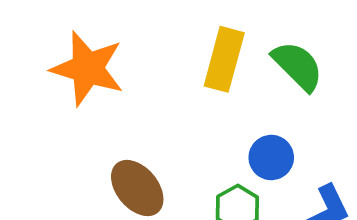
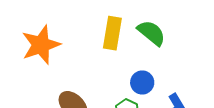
orange star: (88, 68) -> (41, 45), turned -30

